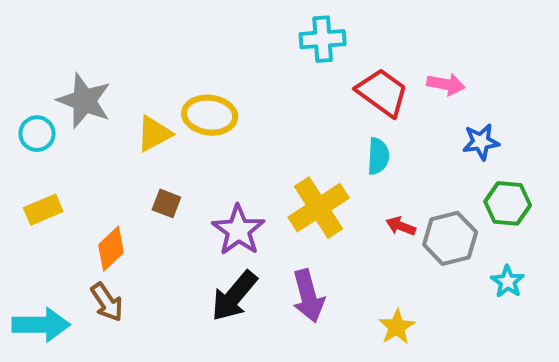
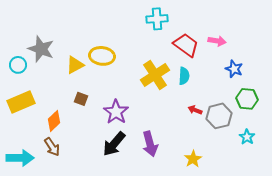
blue star: (481, 142) -> (234, 69), turned 30
yellow cross: (319, 208) -> (155, 75), moved
yellow rectangle: (43, 210) -> (21, 102), size x1.5

